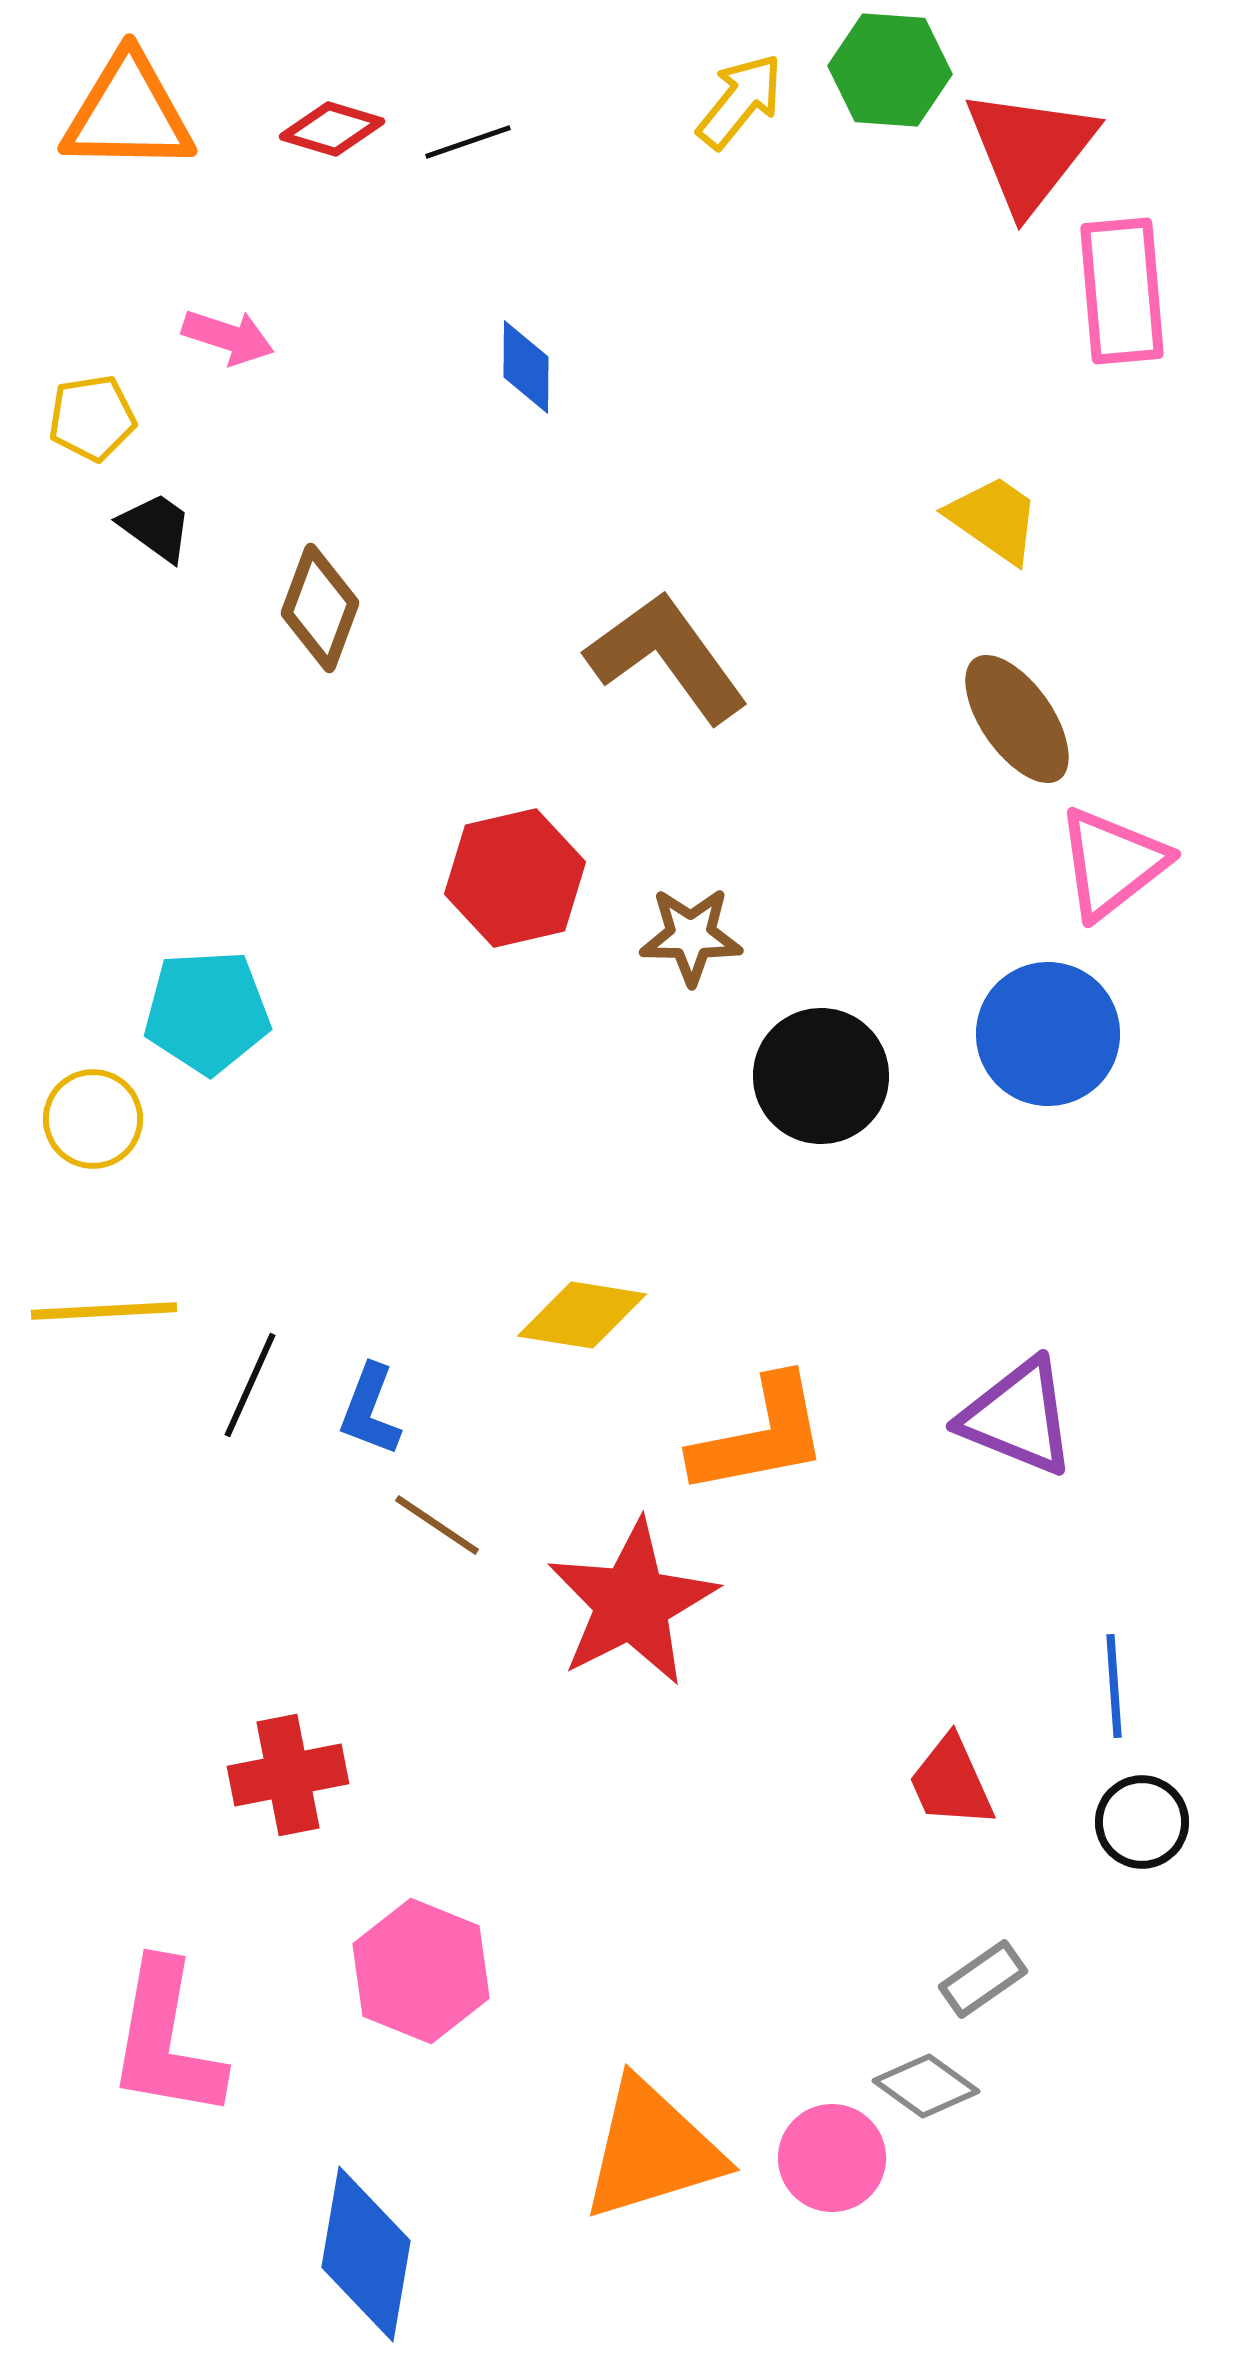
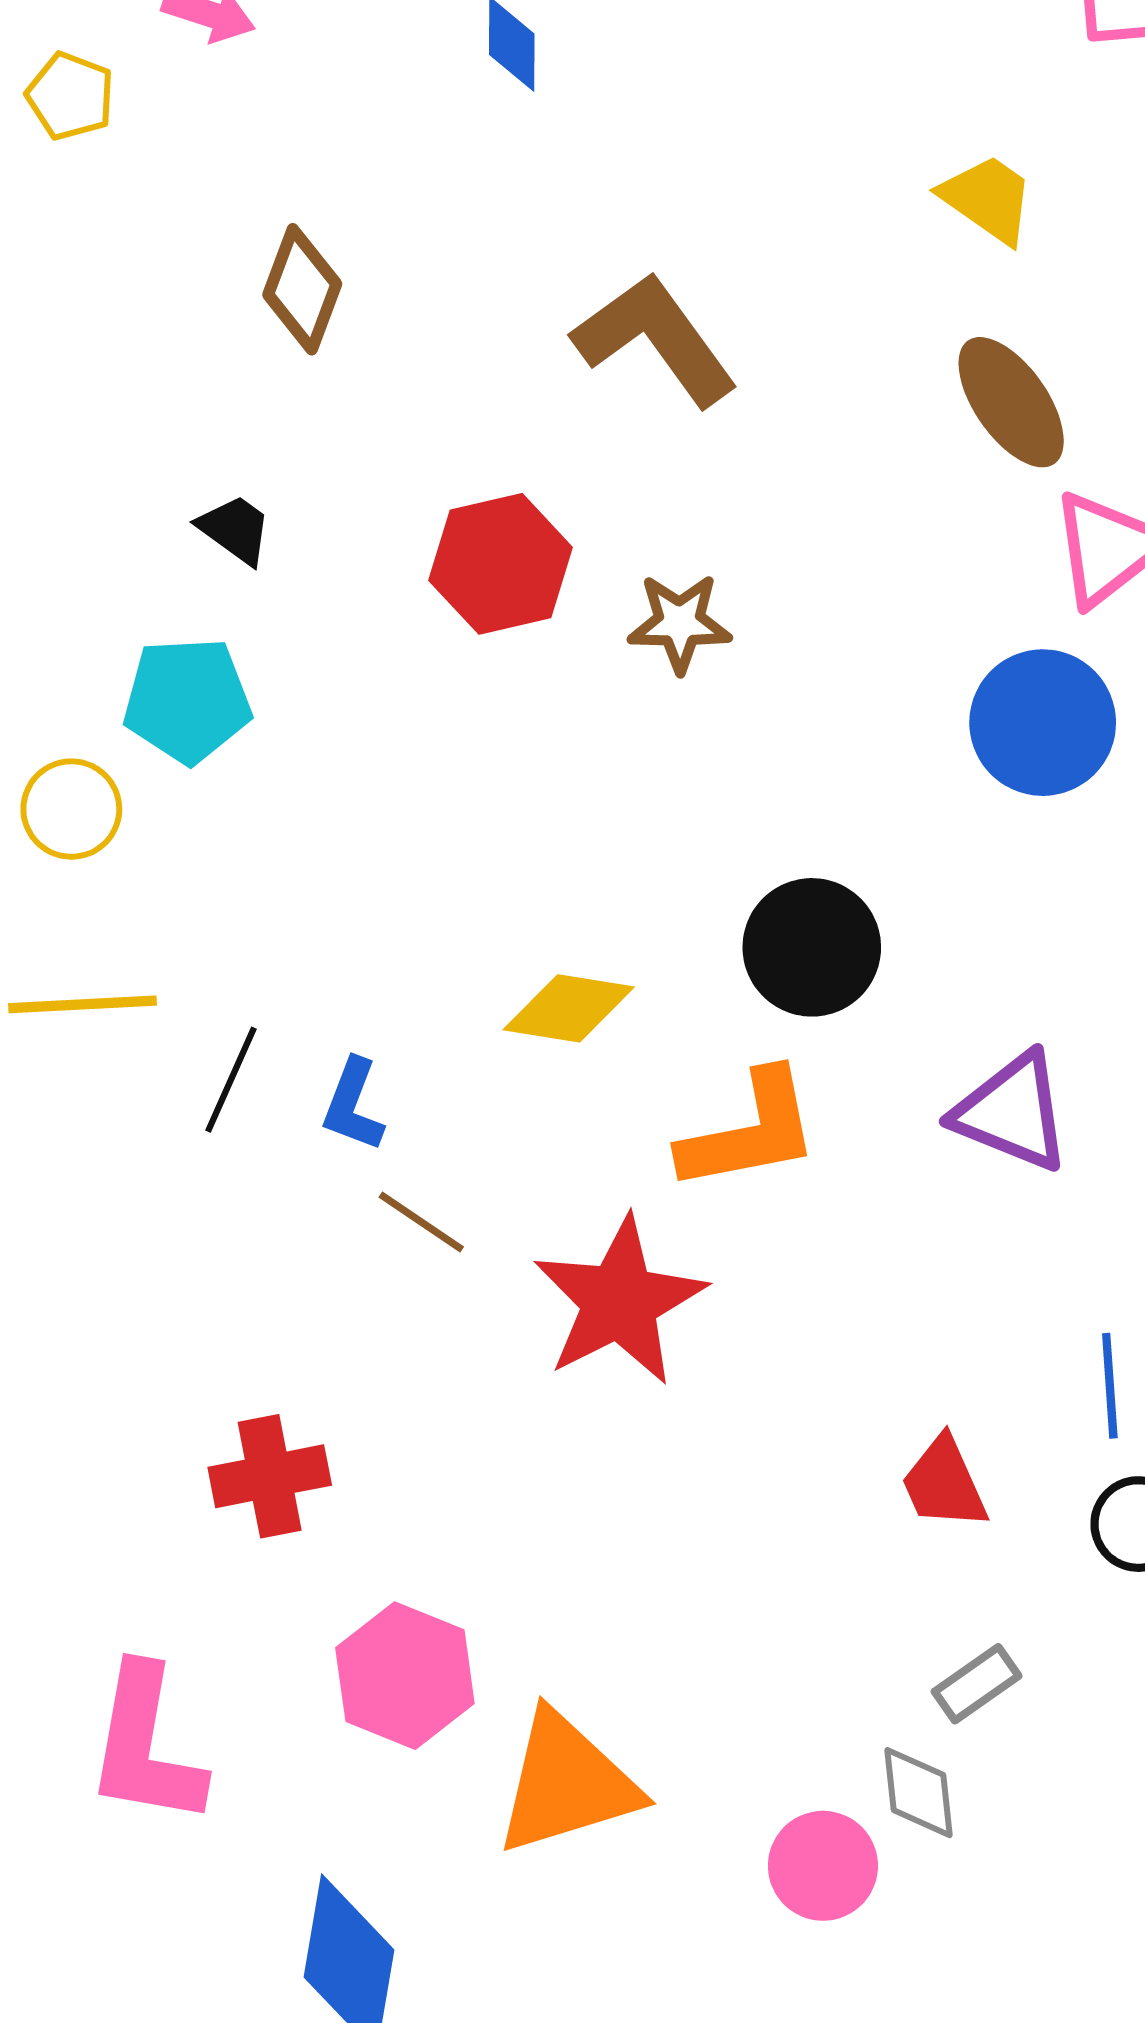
yellow pentagon: (92, 418) -> (70, 96), turned 30
black trapezoid: (156, 527) -> (235, 529), moved
black circle: (821, 1076) -> (812, 947), moved
gray diamond: (926, 2086) -> (919, 1793), turned 48
orange triangle: (652, 2150) -> (567, 1783), moved

